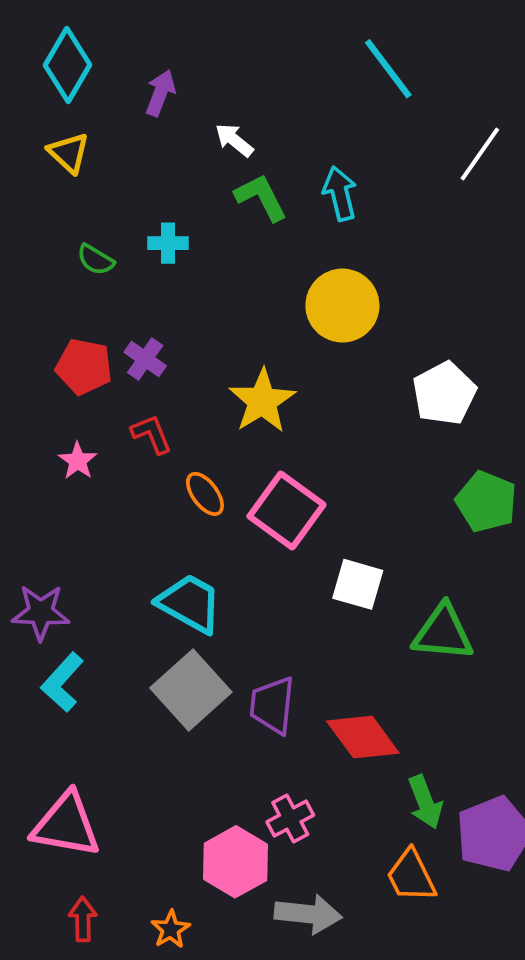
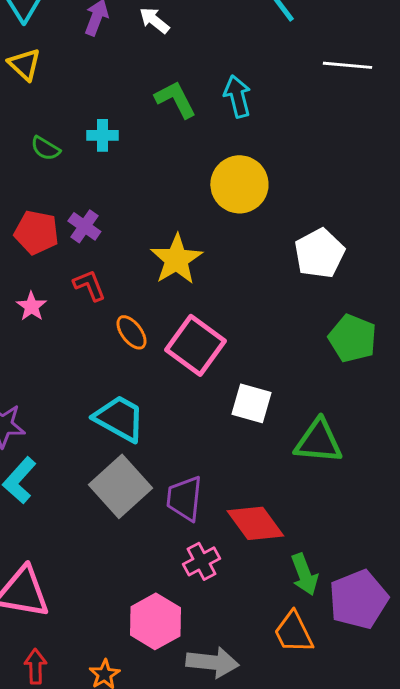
white arrow: (234, 140) -> (154, 20), moved
white line: (480, 154) -> (347, 65), turned 60
pink cross: (290, 819) -> (201, 561), moved

